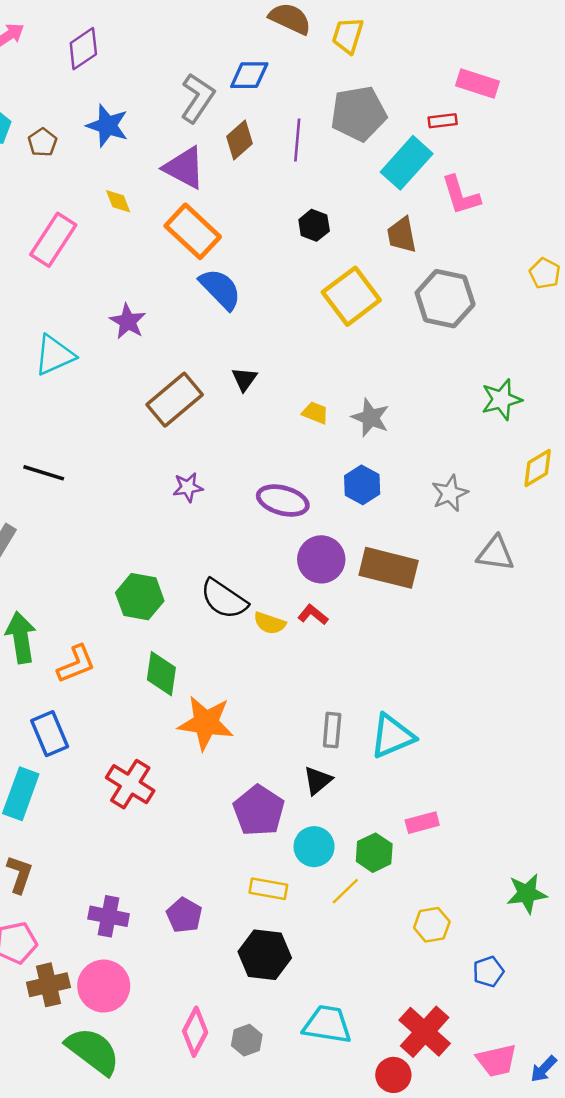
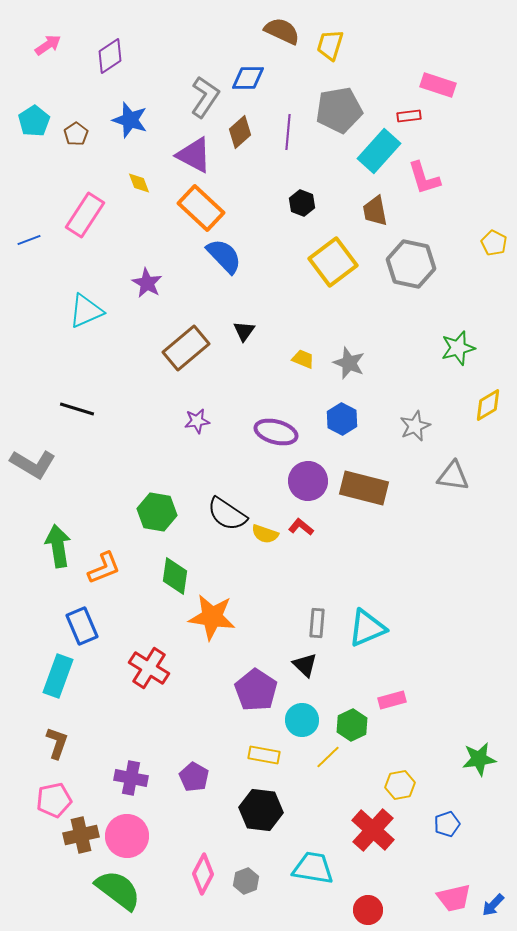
black triangle: (318, 781) -> (305, 665), turned -36
red cross: (425, 1032) -> (373, 830), moved

